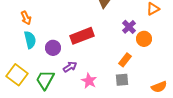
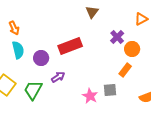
orange rectangle: (125, 60) -> (125, 70), moved
pink star: (89, 81) -> (90, 96), moved

